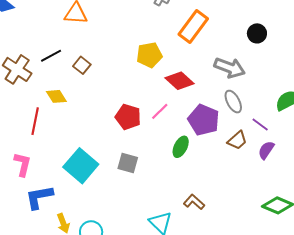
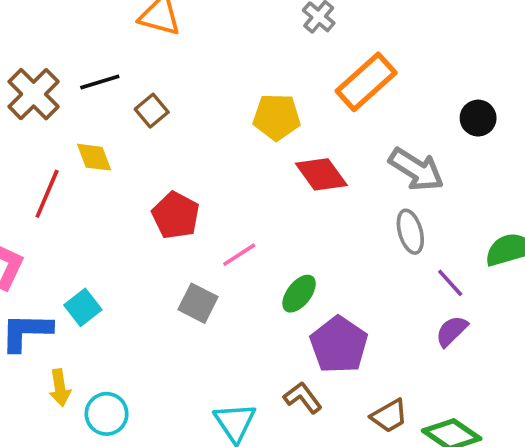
pink line: (160, 111) -> (239, 255), moved
red pentagon: (128, 117) -> (176, 215), moved
purple pentagon: (204, 120) -> (339, 345), moved
brown trapezoid: (237, 140) -> (389, 416), moved
cyan square: (81, 166) -> (83, 307), moved, size x0.6

